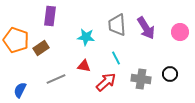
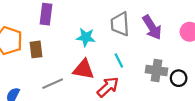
brown rectangle: (41, 48) -> (36, 49), turned -63
red triangle: (84, 66) -> (84, 69), size x1.5
gray cross: (141, 79) -> (156, 70), moved

